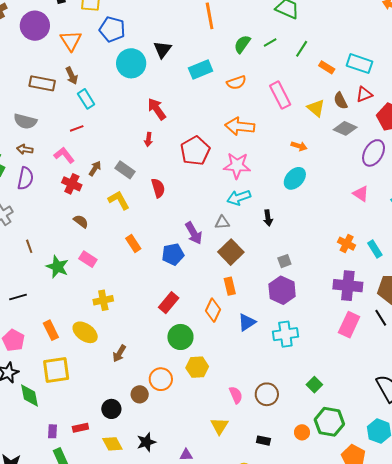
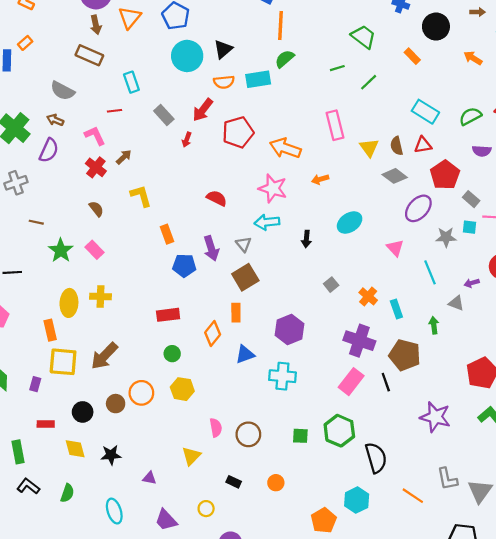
green semicircle: (242, 44) -> (285, 59), moved
orange rectangle: (327, 67) -> (412, 56), moved
brown arrow: (72, 76) -> (96, 25), moved
orange semicircle: (236, 82) -> (224, 82), moved
red arrow: (157, 109) -> (203, 110), turned -120
orange arrow: (299, 146) -> (320, 179), moved, turned 133
red pentagon: (195, 151) -> (238, 132), moved
gray rectangle: (125, 170) -> (164, 115), moved
cyan ellipse: (295, 178) -> (350, 222), moved
red semicircle: (158, 188) -> (217, 198), moved, turned -60
black arrow: (268, 218) -> (306, 239), moved
gray triangle: (222, 222) -> (243, 244), turned 42
orange rectangle: (133, 243) -> (167, 234), moved
brown line: (29, 246) -> (36, 222), turned -72
gray square: (284, 261) -> (331, 285), moved, turned -32
red rectangle: (169, 303) -> (168, 315), turned 30
orange rectangle: (51, 330) -> (50, 330), moved
yellow ellipse: (85, 332) -> (69, 303), moved, turned 45
green circle: (180, 337) -> (172, 354), size x0.6
brown arrow: (119, 353) -> (104, 356), size x1.6
yellow square: (56, 370) -> (63, 362), moved
green square: (314, 385) -> (300, 436), turned 35
green hexagon: (329, 422) -> (339, 431), moved
purple rectangle: (53, 431) -> (35, 384), moved

